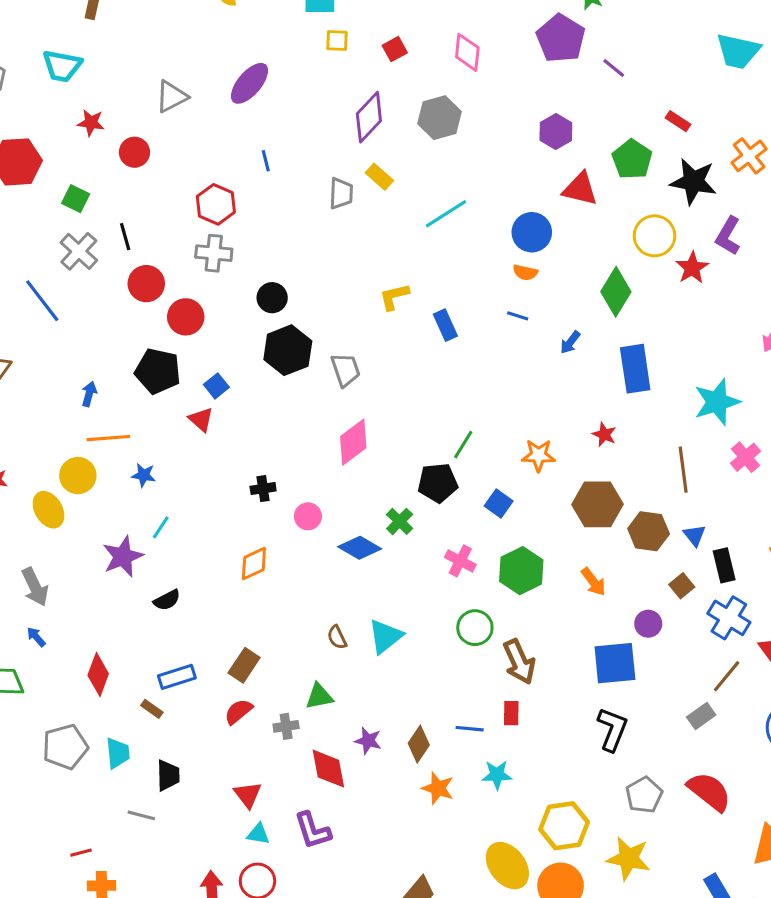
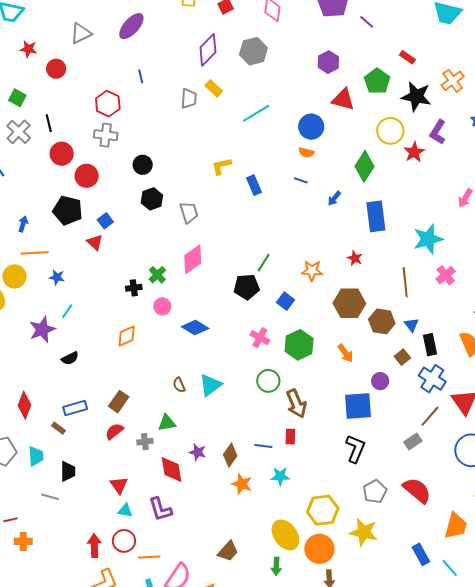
black hexagon: (288, 350) -> (152, 199), size x0.7
green cross: (400, 521) -> (157, 275), moved

